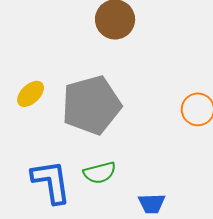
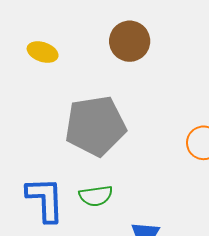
yellow ellipse: (31, 94) -> (43, 52), moved, turned 56

